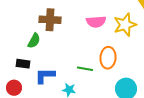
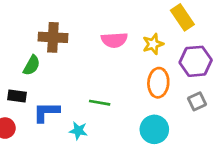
yellow star: (125, 25) -> (153, 44), size x0.7
orange ellipse: (108, 58) -> (158, 83), moved

